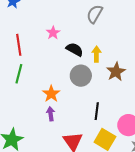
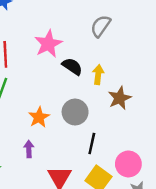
pink star: (53, 33) -> (48, 44), size x1.6
gray circle: (81, 76) -> (75, 112), moved
purple arrow: (51, 114) -> (29, 149), moved

